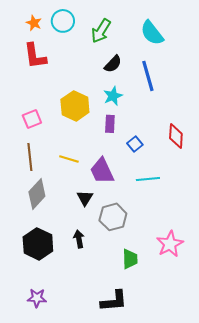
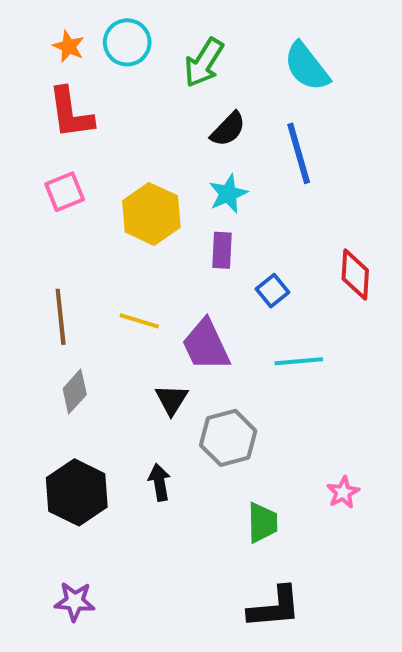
pink square: (32, 119) -> (65, 192), moved
gray diamond: (37, 194) -> (75, 392), size x0.7
pink star: (170, 244) -> (343, 492), size x0.6
black L-shape: (114, 301) -> (274, 607), moved

